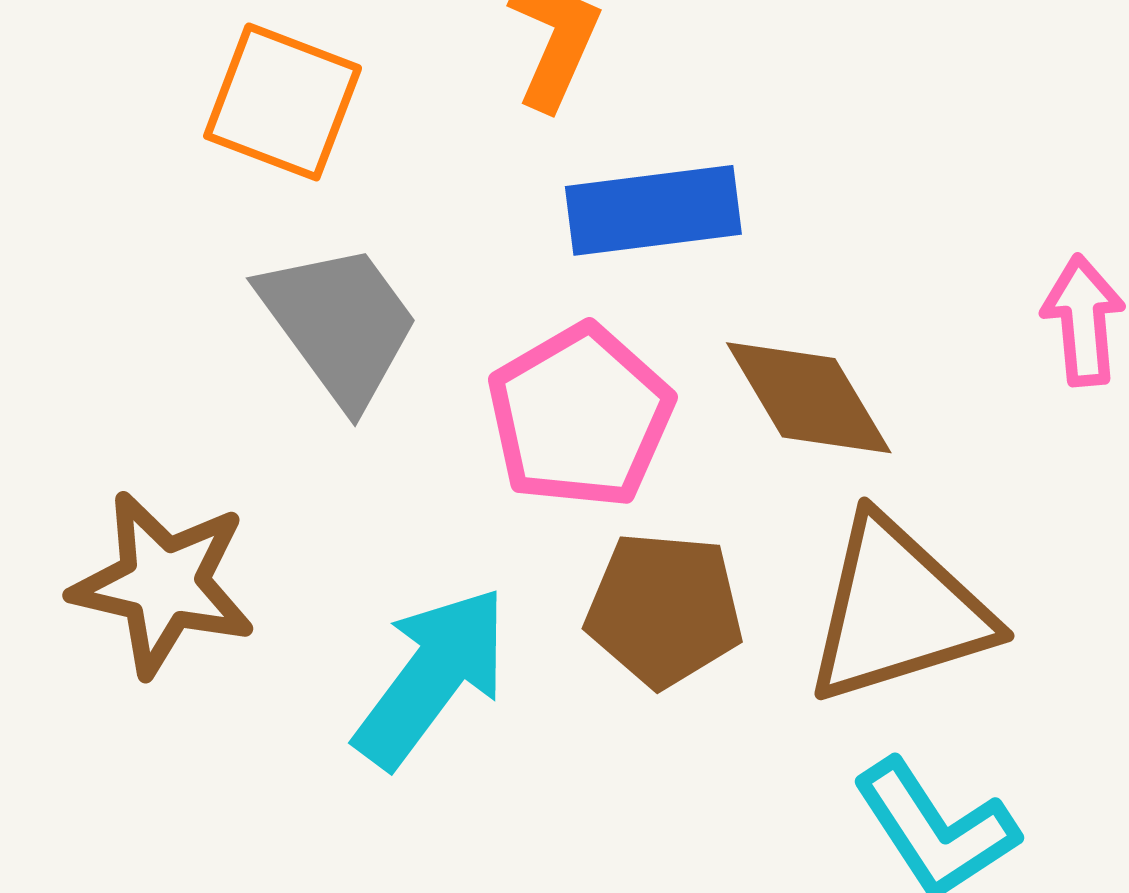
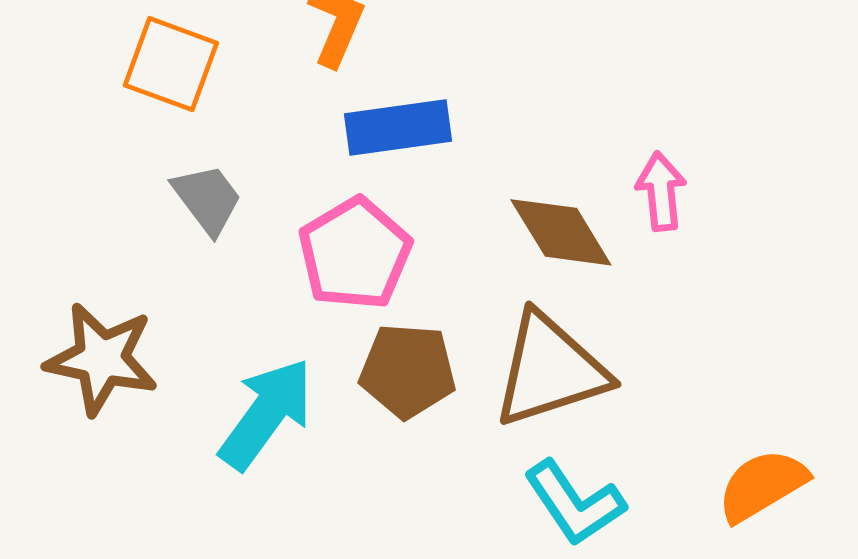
gray trapezoid: (340, 324) -> (207, 199), size x0.7
brown diamond: (809, 398) -> (561, 232), moved

